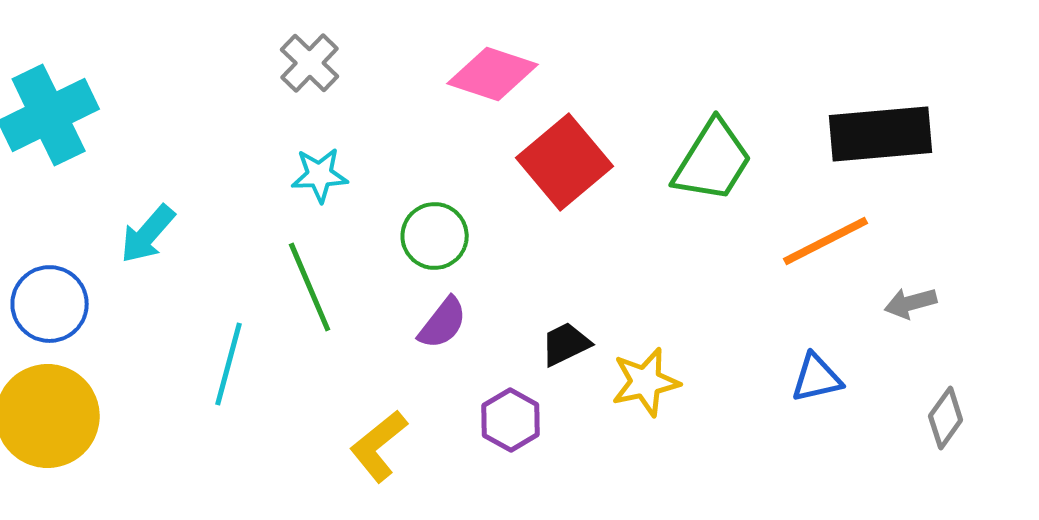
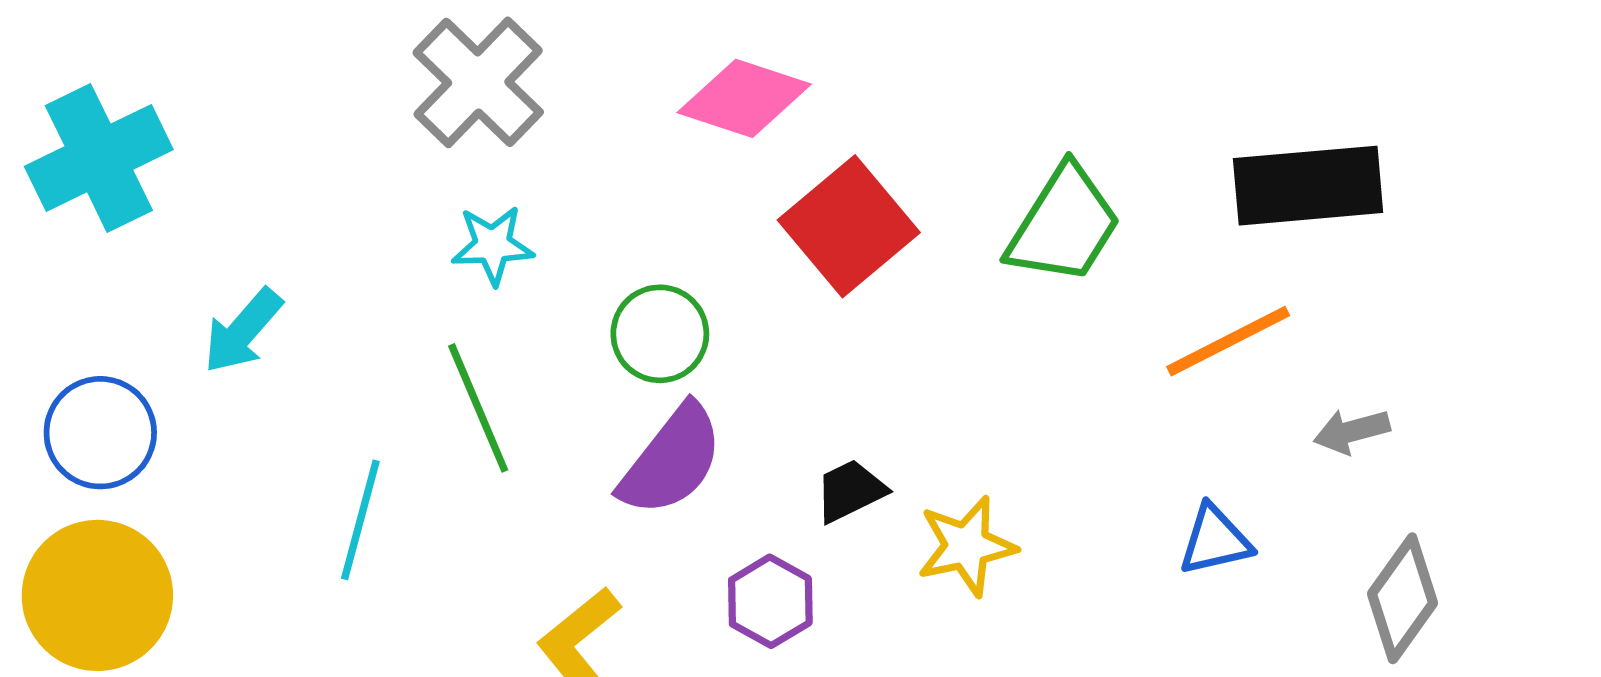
gray cross: (310, 63) -> (478, 82), size x1.5
purple semicircle: (443, 323) -> (671, 460), size x1.5
gray diamond: (946, 418) -> (1403, 598), size x1.4

